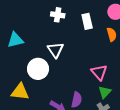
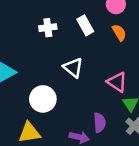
white triangle: (55, 50) -> (73, 68), moved

